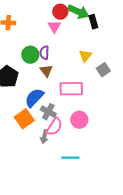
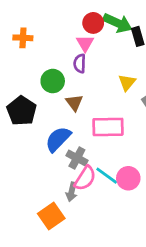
purple semicircle: (44, 53) -> (80, 63), moved
orange square: (24, 119) -> (51, 216), moved
pink circle: (79, 120) -> (128, 178), moved
cyan line: (70, 158) -> (107, 176), moved, turned 36

